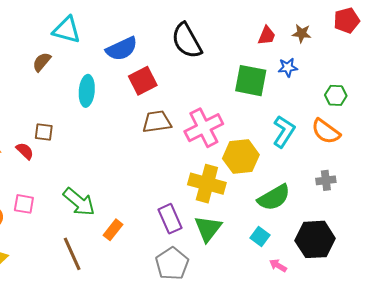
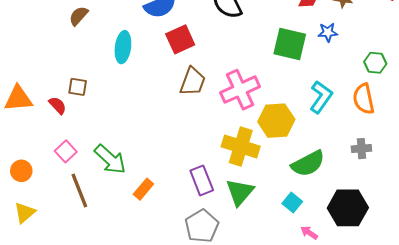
brown trapezoid: (157, 122) -> (193, 82), turned 116
orange semicircle: (326, 131) -> (364, 99), turned 40
pink square: (24, 204) -> (66, 151), moved, turned 35
brown line: (72, 254) -> (79, 191), moved

